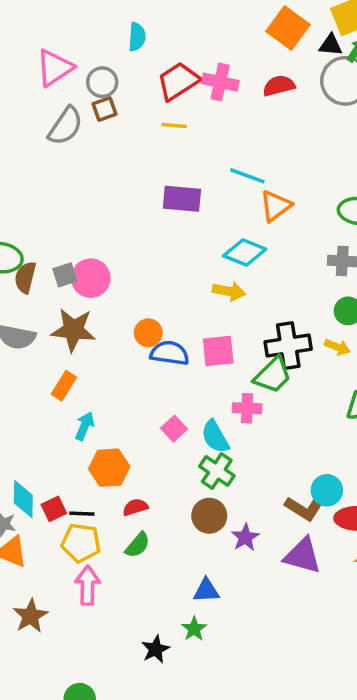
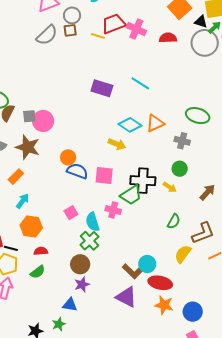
yellow line: (174, 125) -> (98, 36), moved
orange triangle: (276, 206) -> (155, 123), moved
purple star: (245, 537) -> (82, 284), moved

